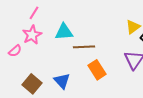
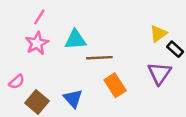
pink semicircle: (15, 51) -> (17, 82), moved

